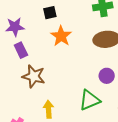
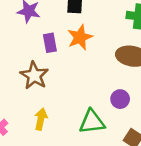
purple rectangle: (21, 50) -> (50, 43), moved

